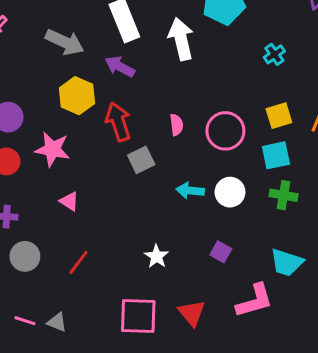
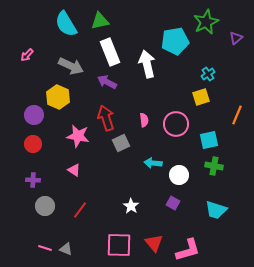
yellow hexagon: (77, 96) -> (58, 97), moved
yellow square: (279, 116) -> (201, 97), moved
pink star: (52, 149) -> (78, 136), moved
white circle: (230, 192) -> (179, 175), moved
pink L-shape: (254, 301) -> (188, 250), moved

